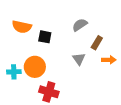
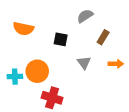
gray semicircle: (80, 25) -> (85, 16), moved
black square: (45, 37) -> (61, 39), moved
brown rectangle: (97, 43) -> (103, 37), moved

